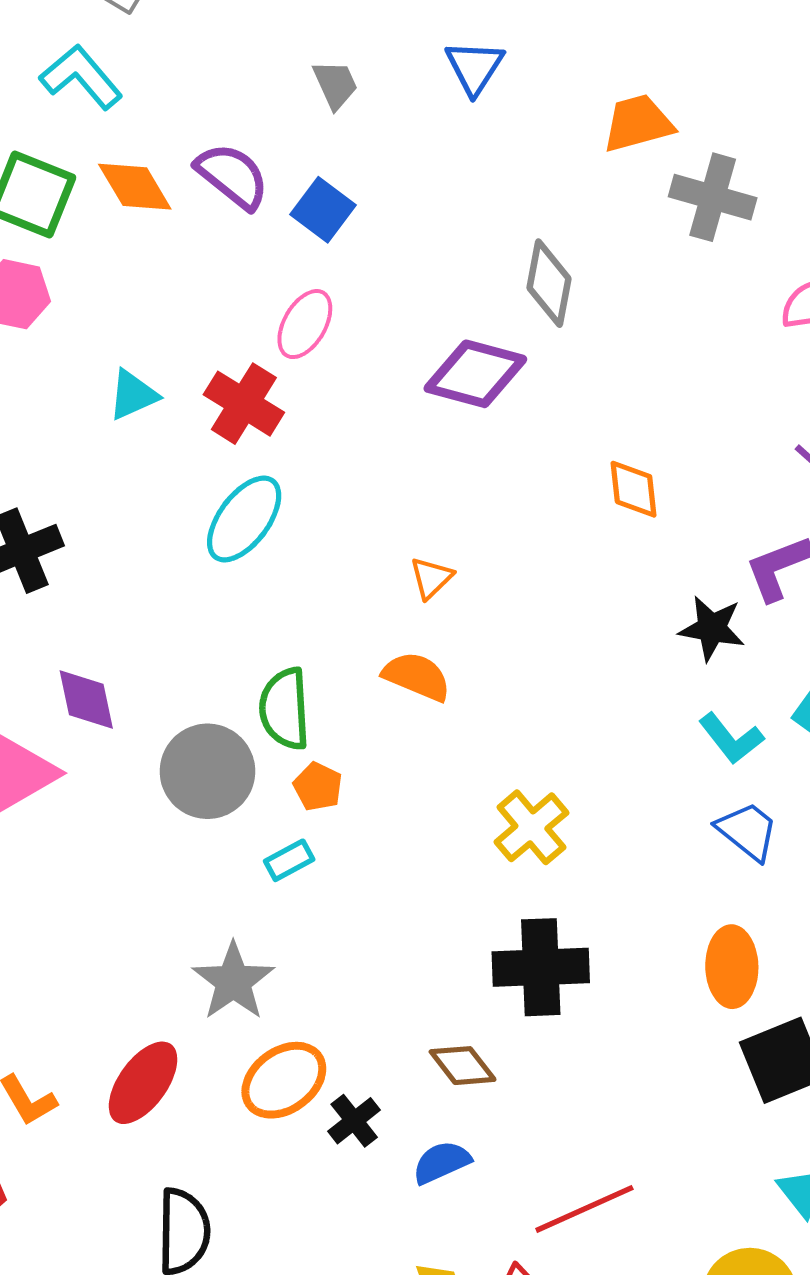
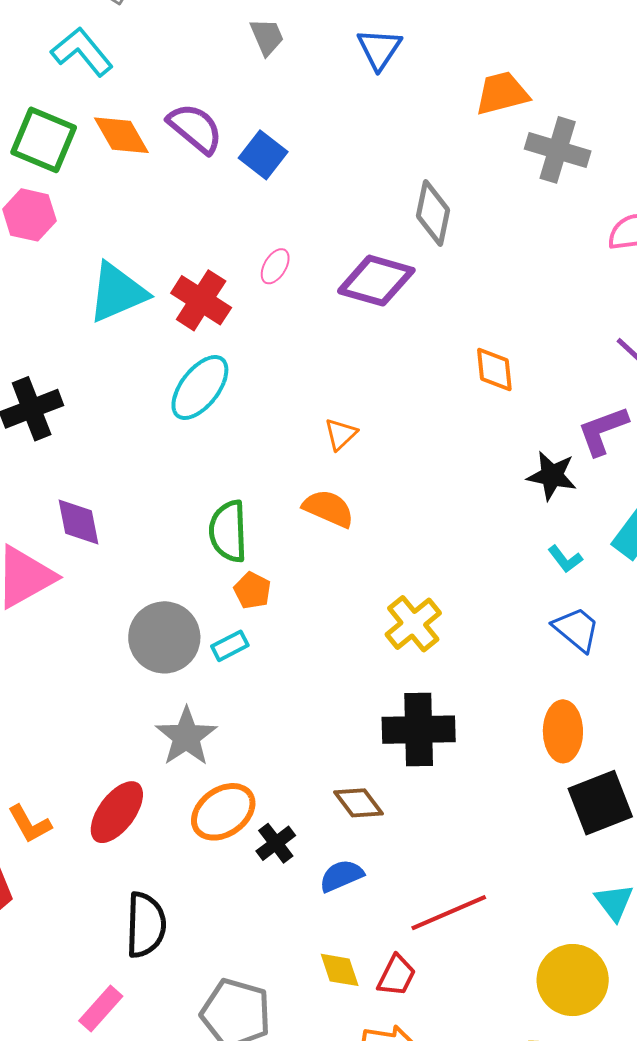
gray trapezoid: (335, 85) -> (267, 37), moved
pink ellipse: (305, 324) -> (275, 266), moved, size x0.7
cyan triangle: (133, 395) -> (117, 292), size x1.6
cyan L-shape: (731, 738) -> (565, 559), size x0.7
gray circle: (207, 771) -> (164, 637), moved

